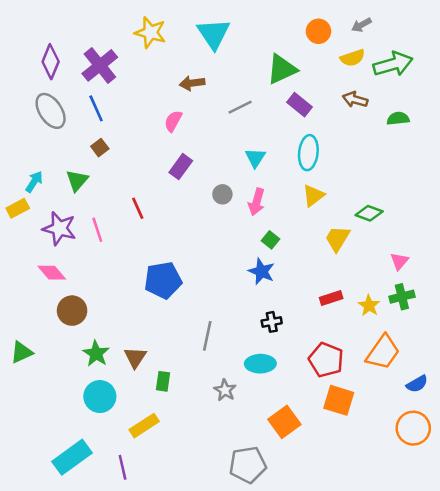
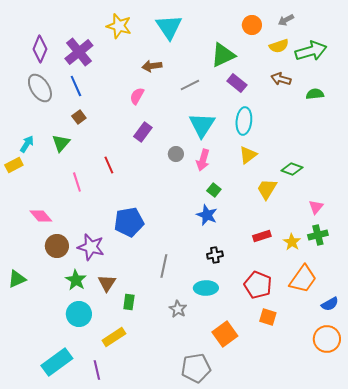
cyan triangle: (255, 158) -> (202, 125), size x1.6
purple star: (59, 228) -> (91, 247), moved
orange square: (339, 400) -> (268, 317), size x0.7

